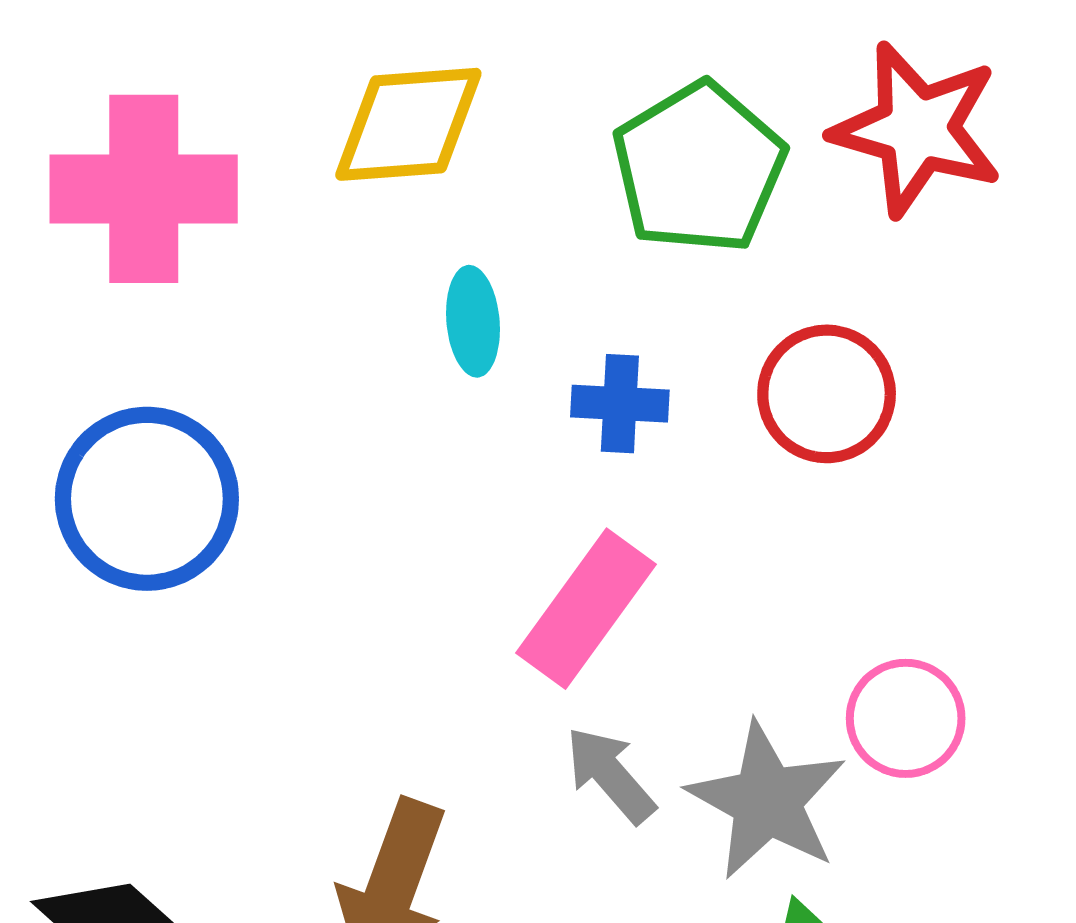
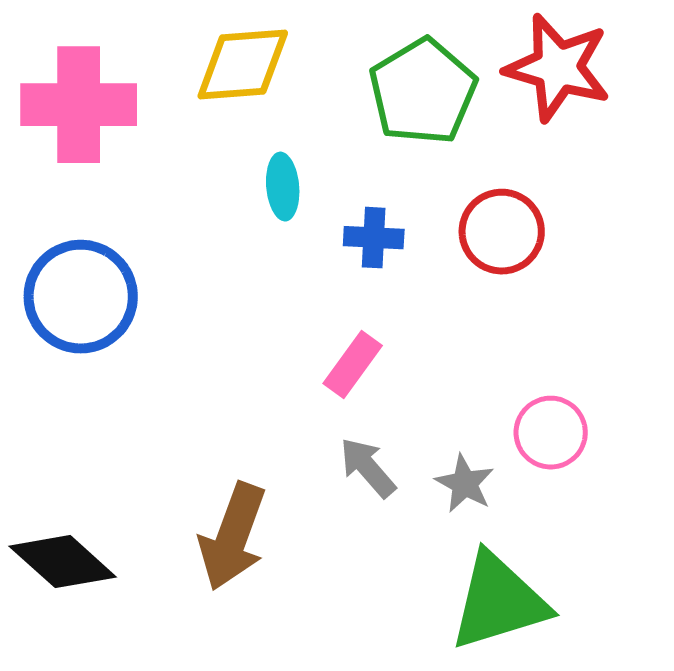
pink rectangle: (586, 609) -> (353, 365), size x0.7
gray star: (767, 801) -> (465, 484), size x0.6

